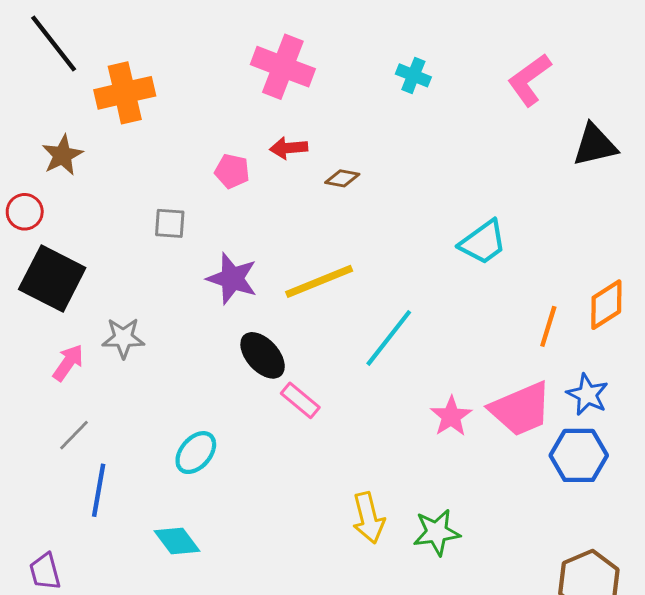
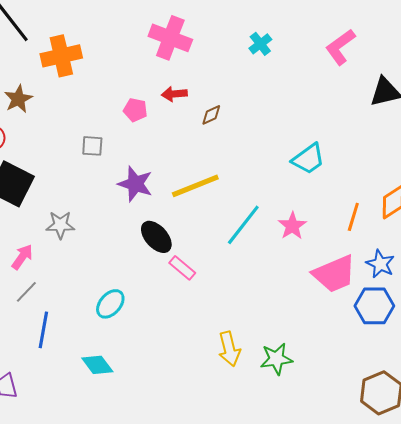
cyan cross: (413, 75) -> (260, 44), turned 30
brown diamond: (342, 178) -> (211, 115), turned -35
pink arrow: (68, 363) -> (22, 257), moved
pink star: (451, 416) -> (292, 226), moved

